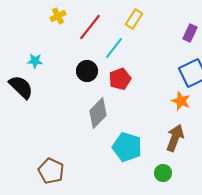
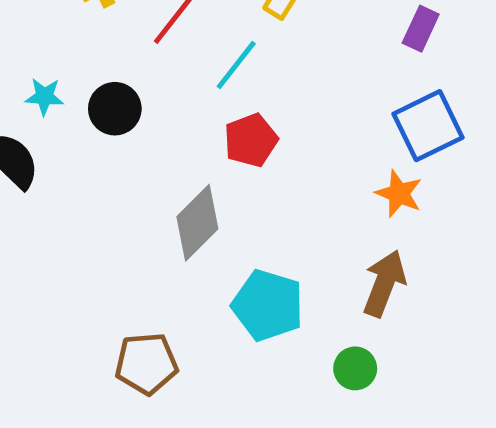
black circle: (87, 71) -> (115, 109), moved
brown pentagon: (51, 171) -> (146, 364), moved, turned -30

